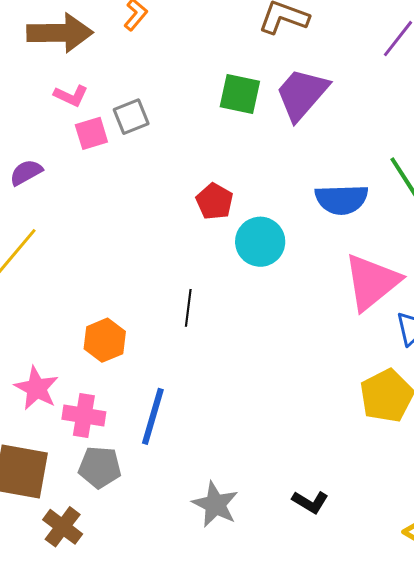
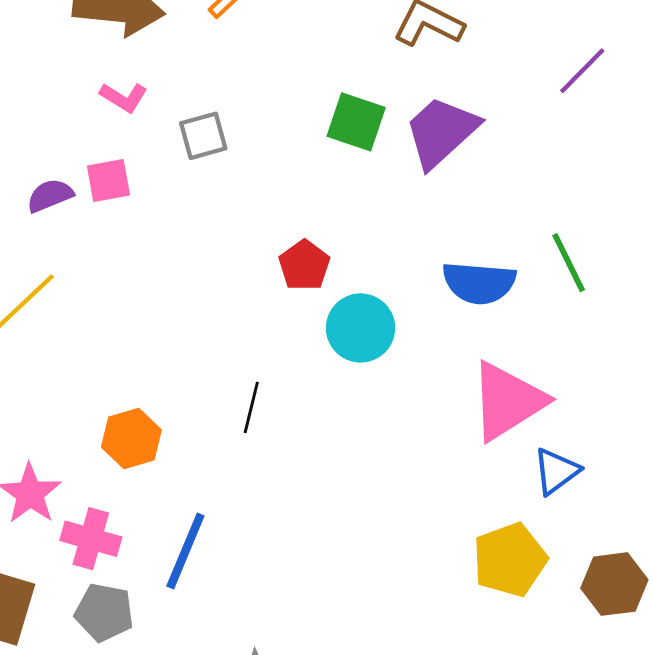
pink square: (91, 133) -> (108, 181), moved

